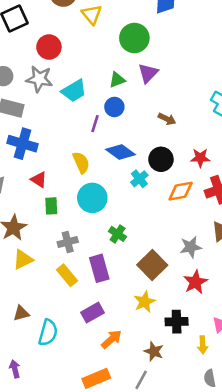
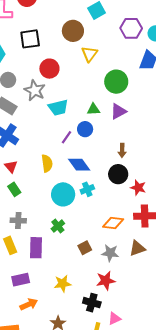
brown arrow: (167, 119) -> (122, 150), turned 48
black circle: (161, 159) -> (118, 174), moved
orange diamond: (181, 191) -> (113, 223), moved
cyan circle: (92, 198) -> (63, 194), moved
green rectangle: (51, 206) -> (14, 189), turned -48
brown square: (152, 265) -> (85, 248), moved, size x0.6
black cross: (177, 322) -> (92, 303), moved

